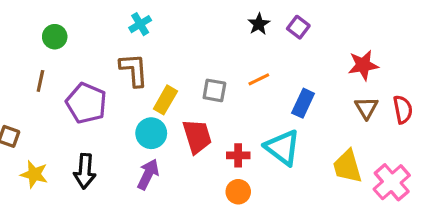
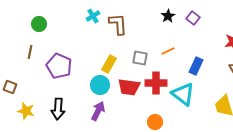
brown L-shape: (134, 70) -> (118, 24), moved
red trapezoid: (197, 136) -> (129, 87), turned 115
red cross: (238, 155) -> (156, 83), moved, size x1.5

